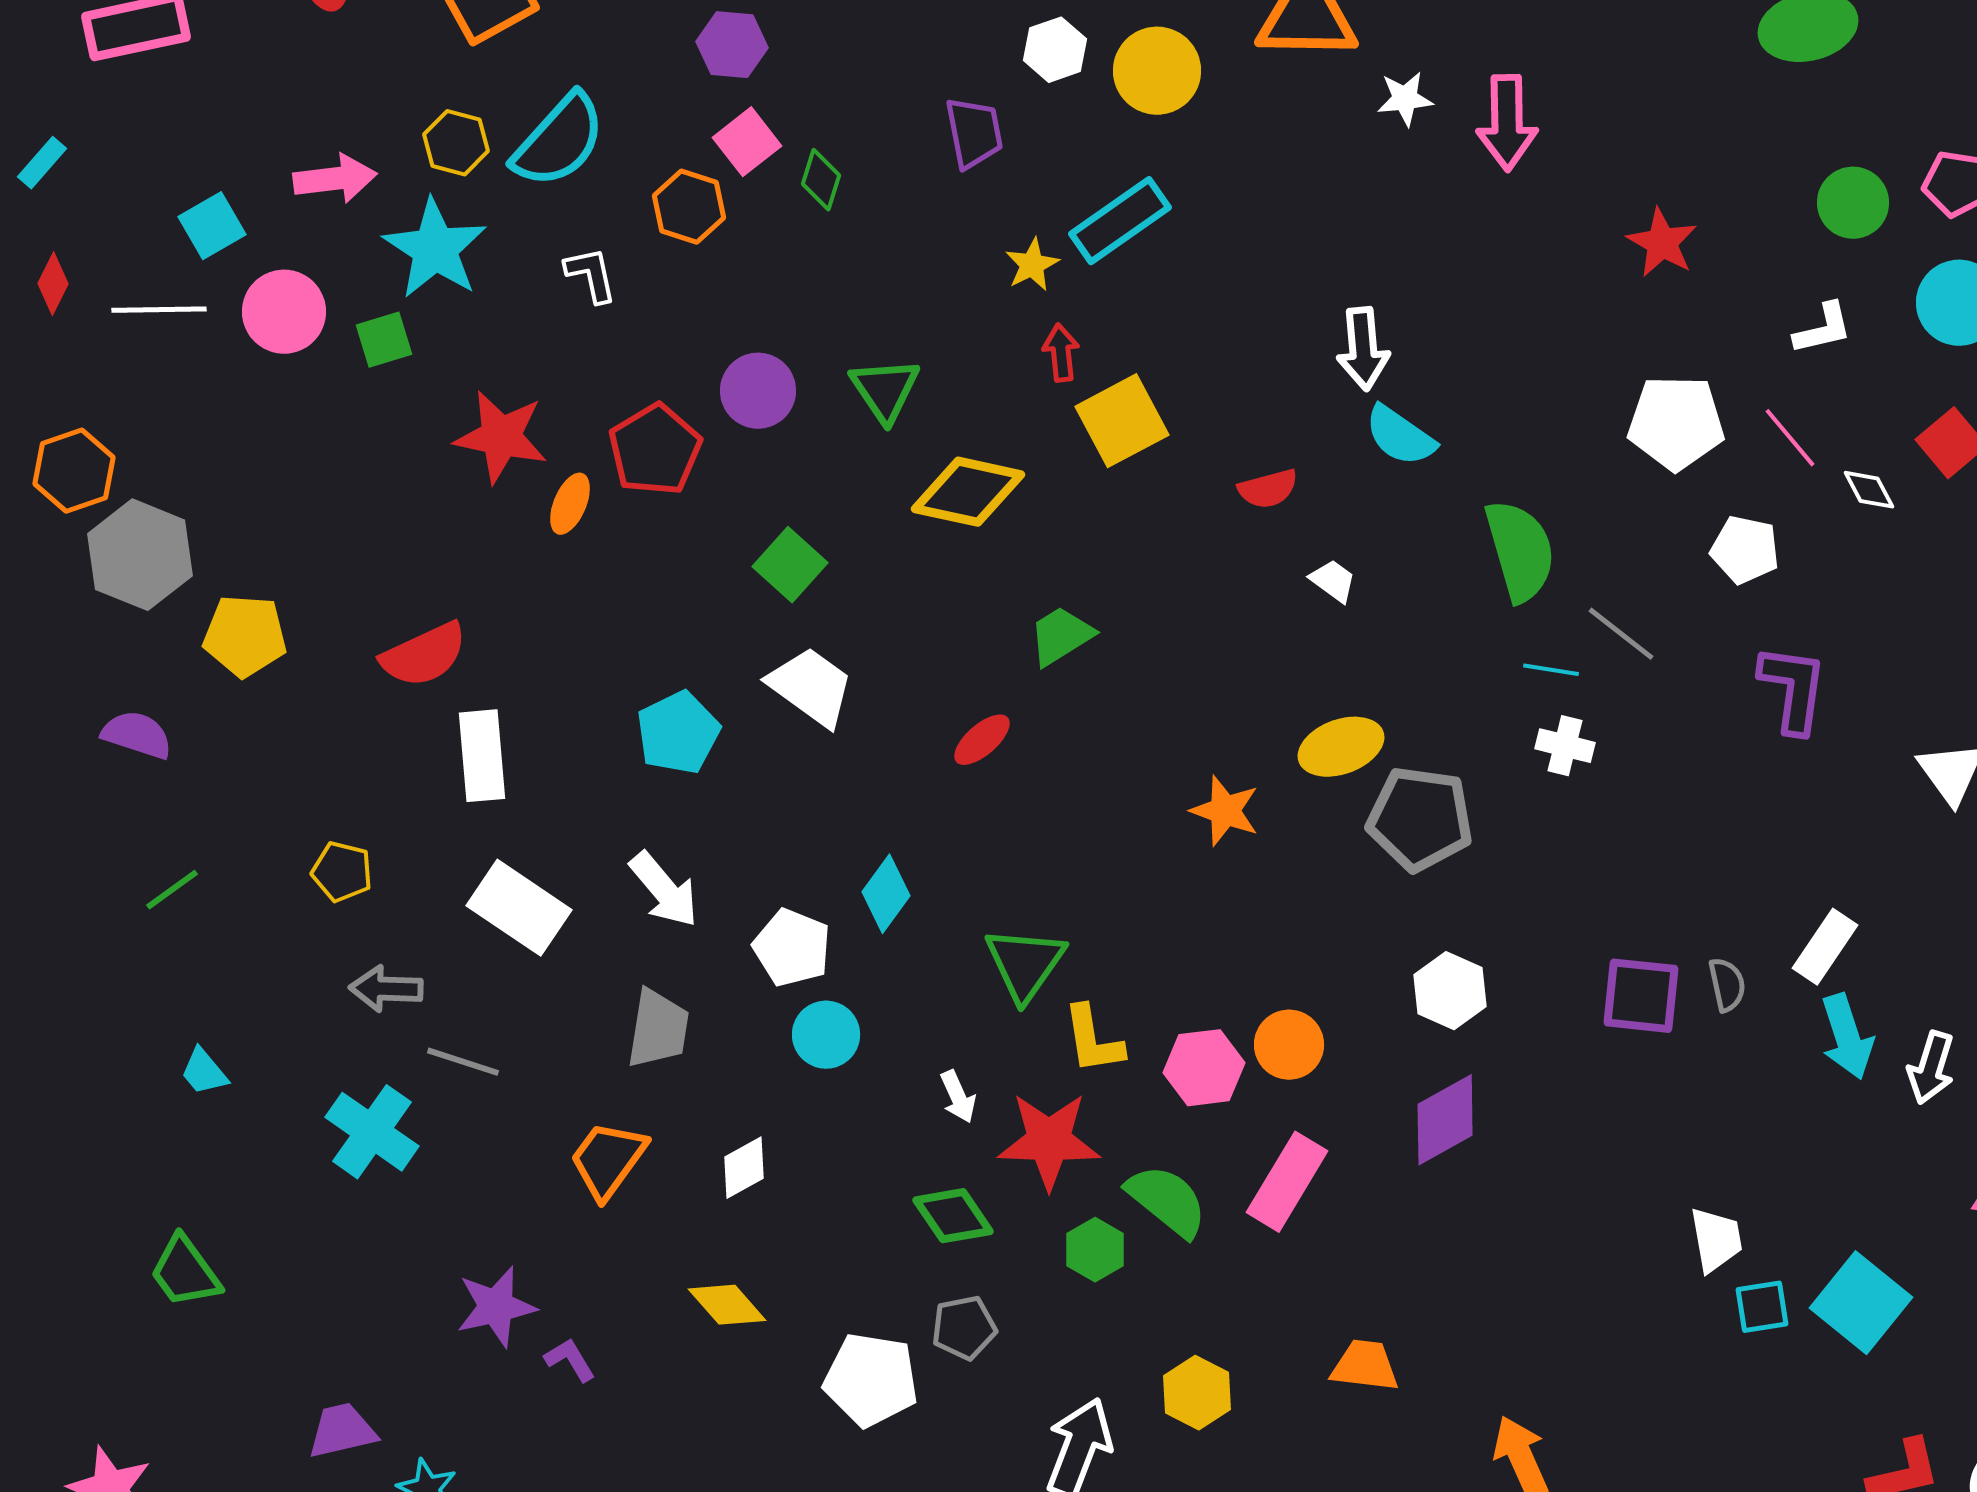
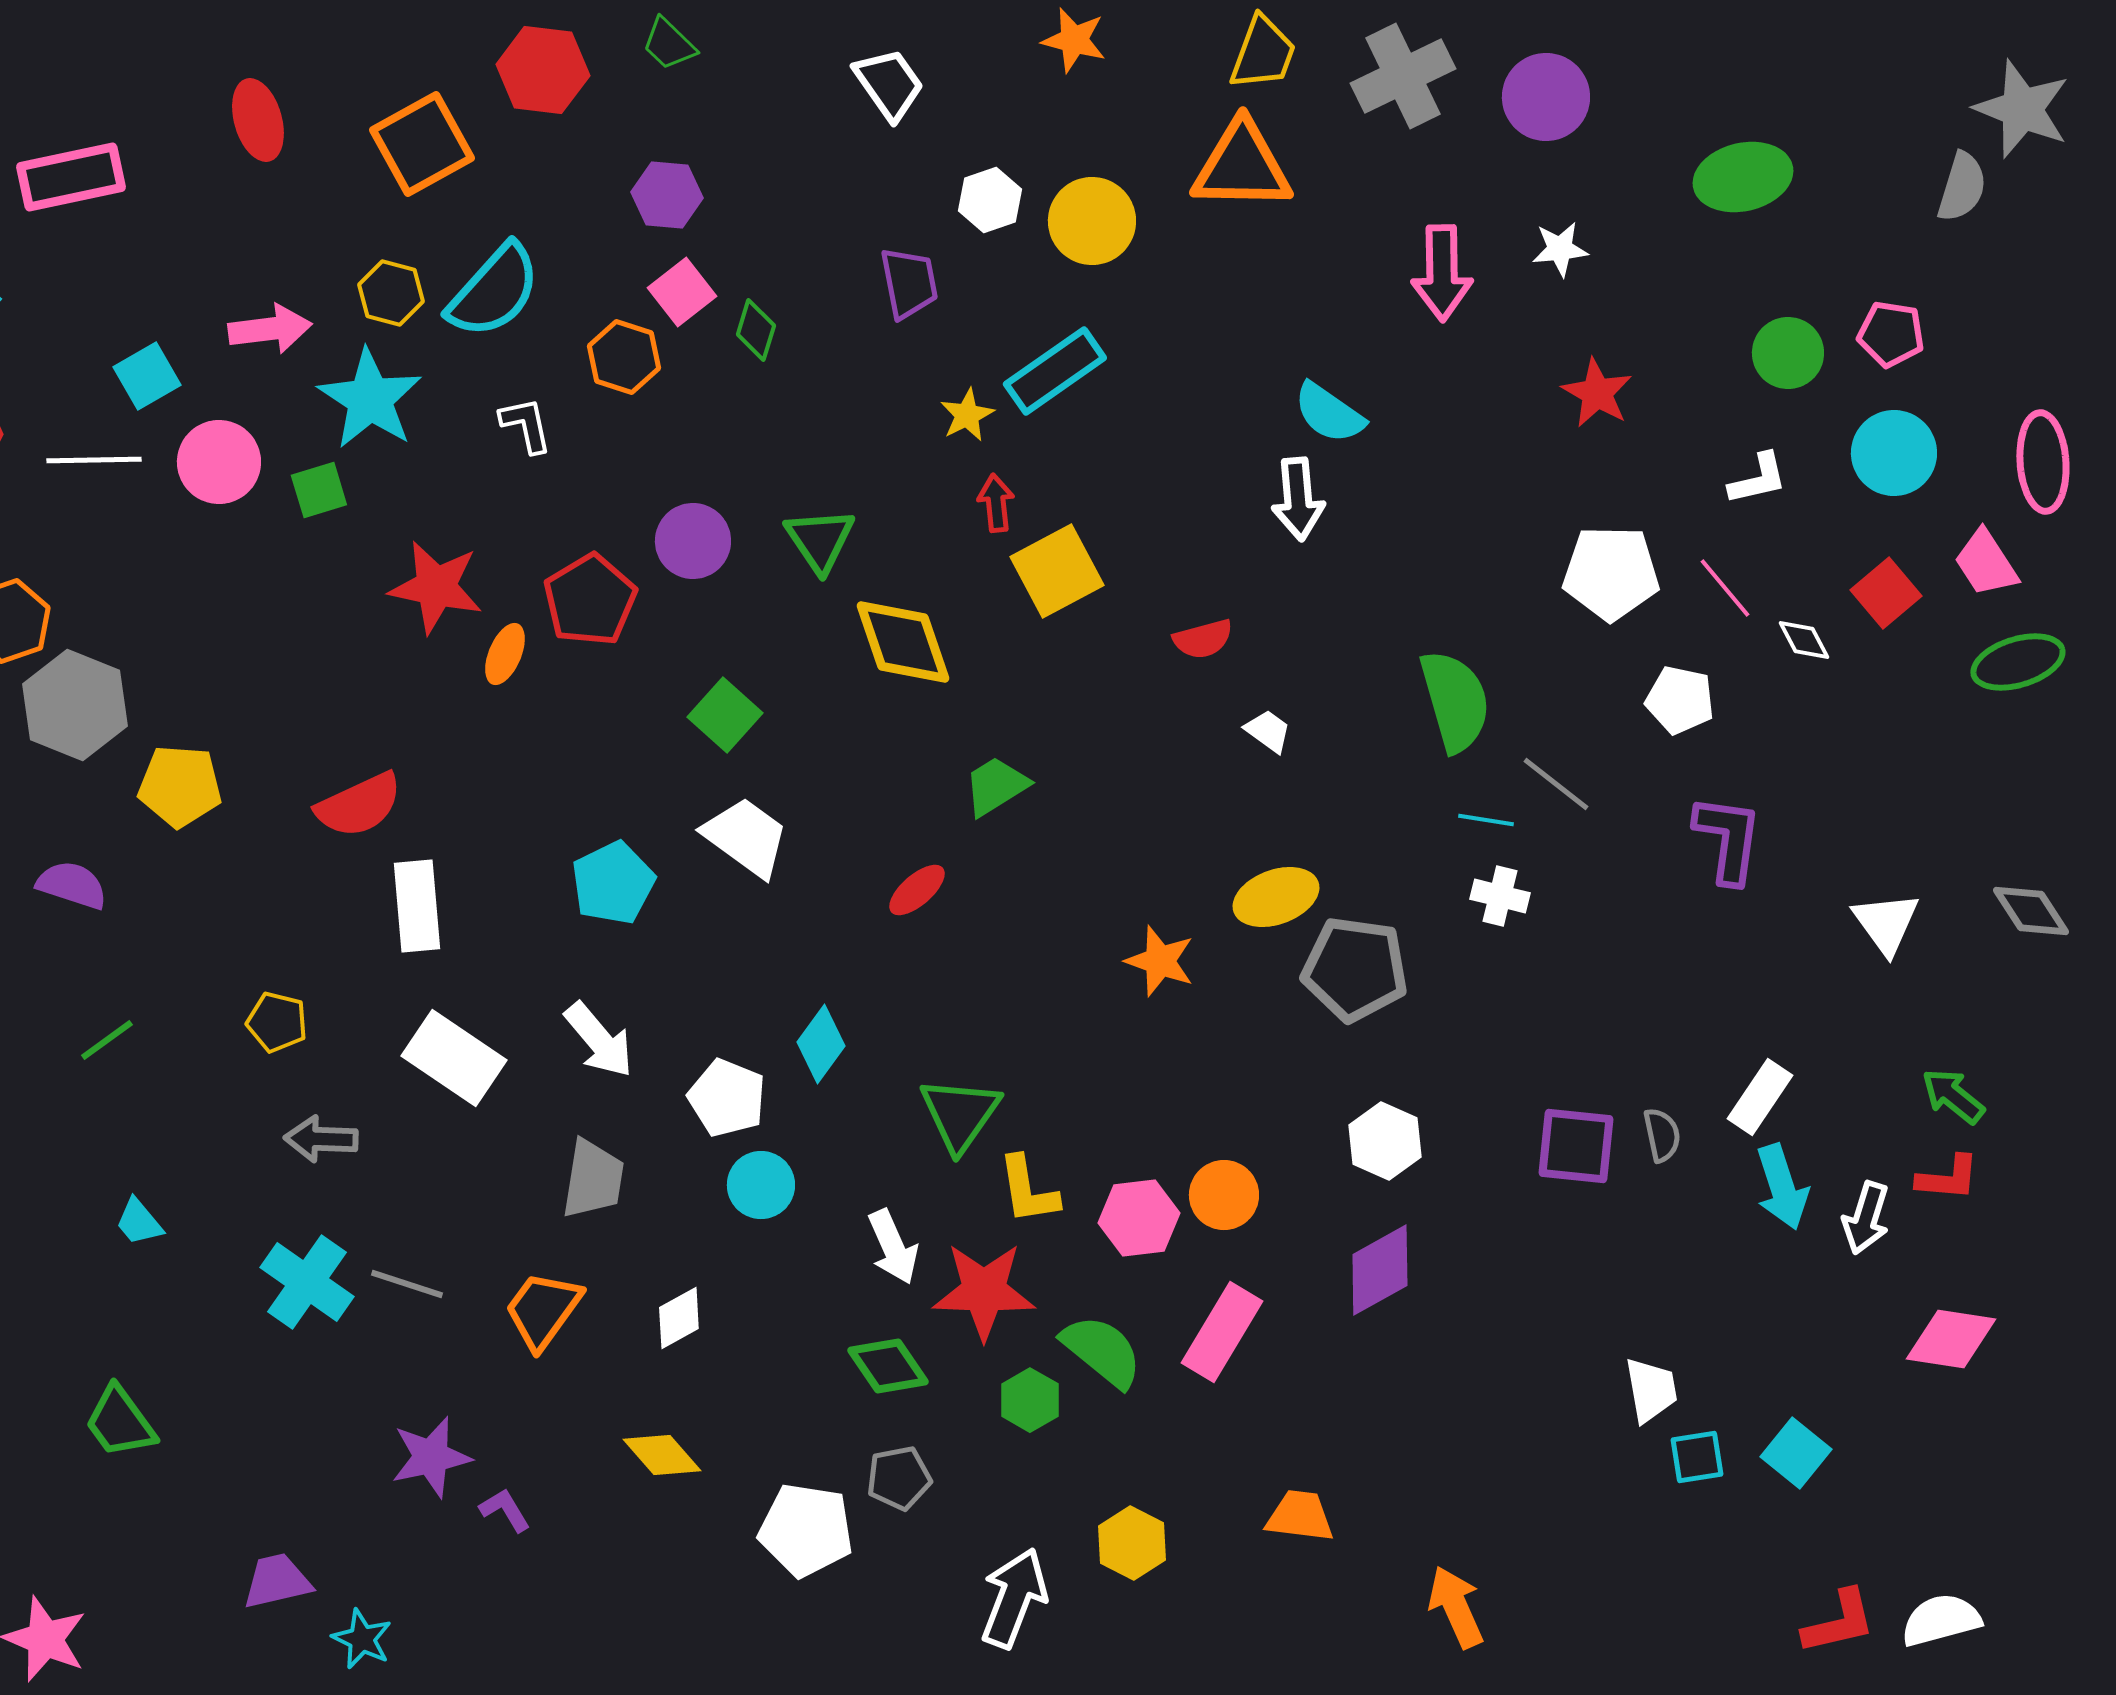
white star: (1405, 99) -> (1560, 249), moved
cyan semicircle: (1400, 436) -> (1329, 413), moved
yellow diamond: (968, 492) -> (903, 642), turned 59
gray line: (463, 1062) -> (407, 1284), moved
white arrow: (958, 1097) -> (893, 1247), size x1.4
cyan square: (1861, 1303) -> (1796, 1453), size x0.7

